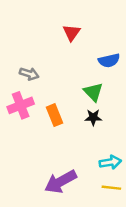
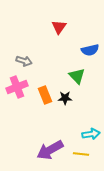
black star: (93, 117) -> (65, 98), moved
yellow line: (111, 188) -> (81, 154), moved

